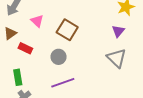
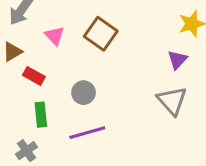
brown square: (67, 30) -> (101, 34), moved
green rectangle: (18, 77) -> (41, 115), moved

